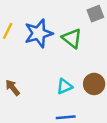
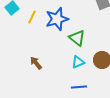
green triangle: (72, 38) -> (77, 38), moved

